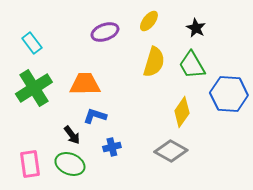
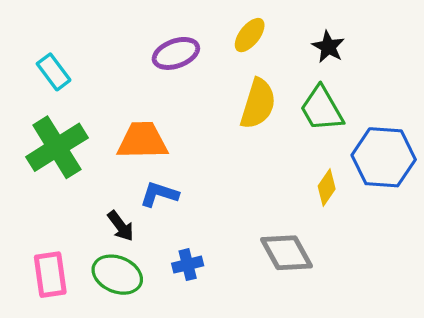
yellow diamond: (182, 112) -> (327, 187), moved, size x0.7
blue cross: (112, 147) -> (188, 265), moved
gray diamond: (171, 151) -> (286, 253), turned 32

